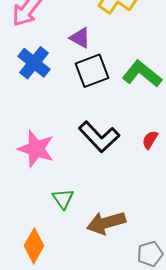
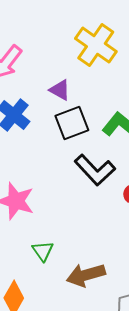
black L-shape: (99, 137) -> (95, 170), moved

